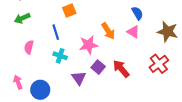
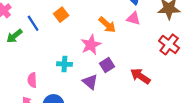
blue line: (56, 32) -> (33, 23), moved
pink semicircle: (29, 47) -> (32, 80), moved
purple square: (98, 67) -> (107, 65), turned 32
red arrow: (121, 69) -> (140, 76), moved

